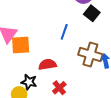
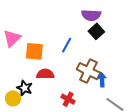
orange square: (21, 45) -> (34, 51), moved
red cross: (59, 88) -> (68, 99), moved, turned -32

